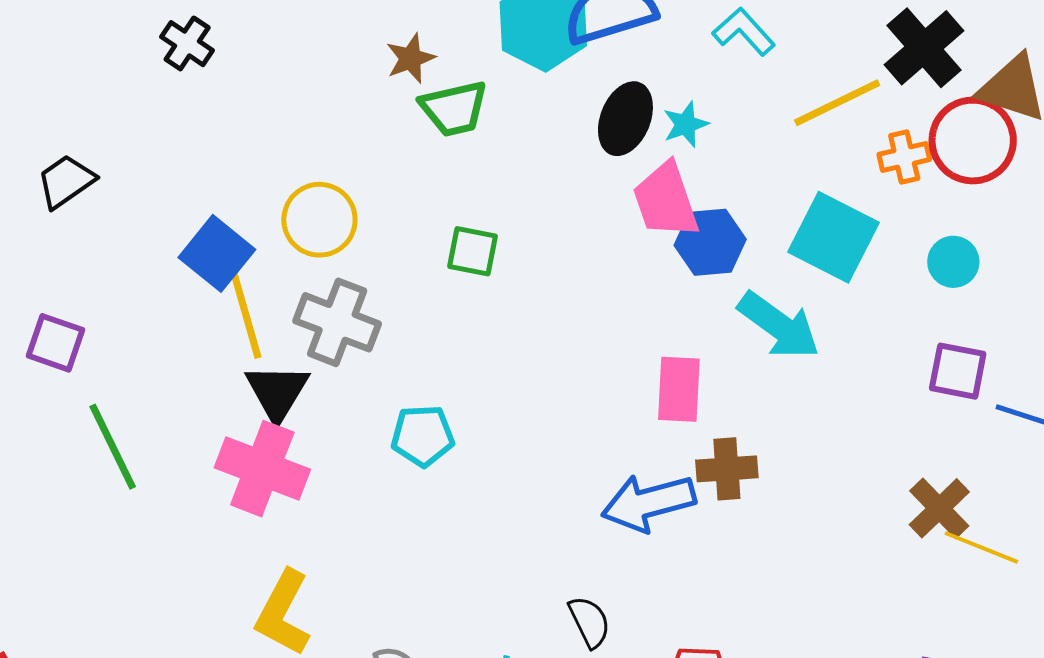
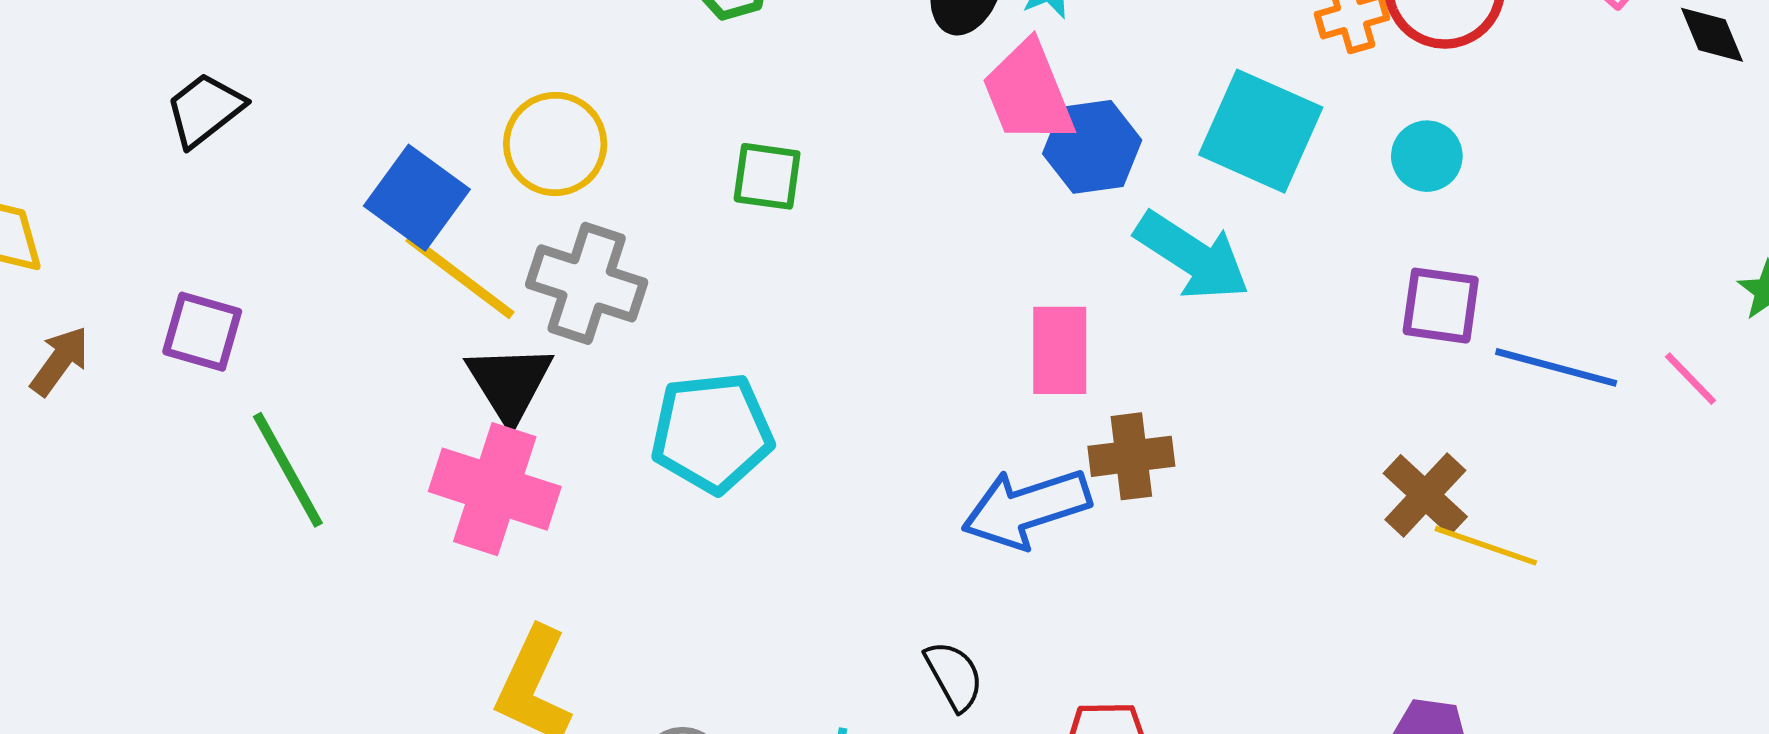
yellow line: (245, 312) -> (460, 276), turned -34
cyan pentagon: (423, 436) -> (712, 433), size x1.4

